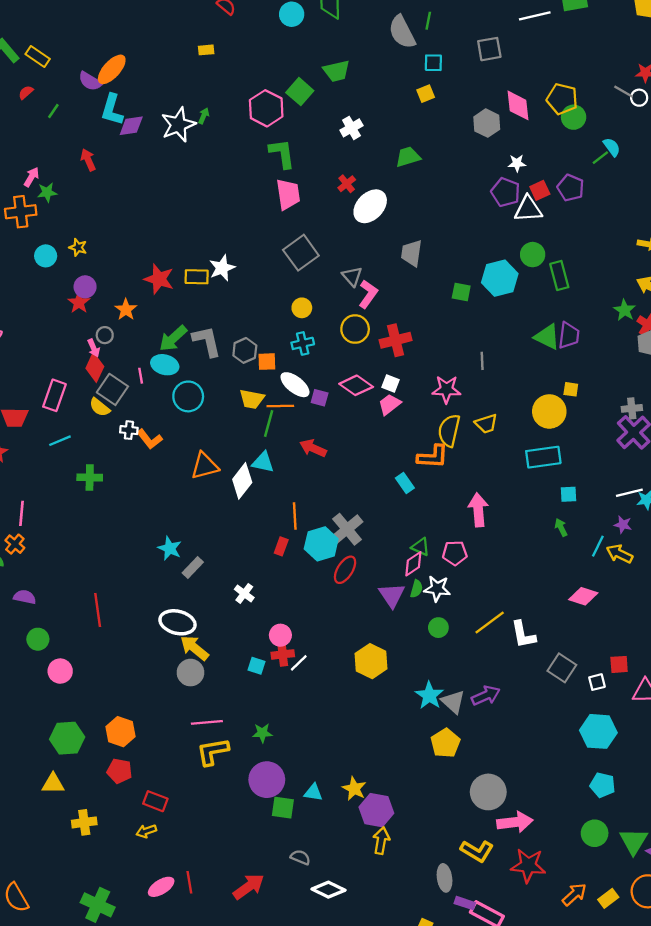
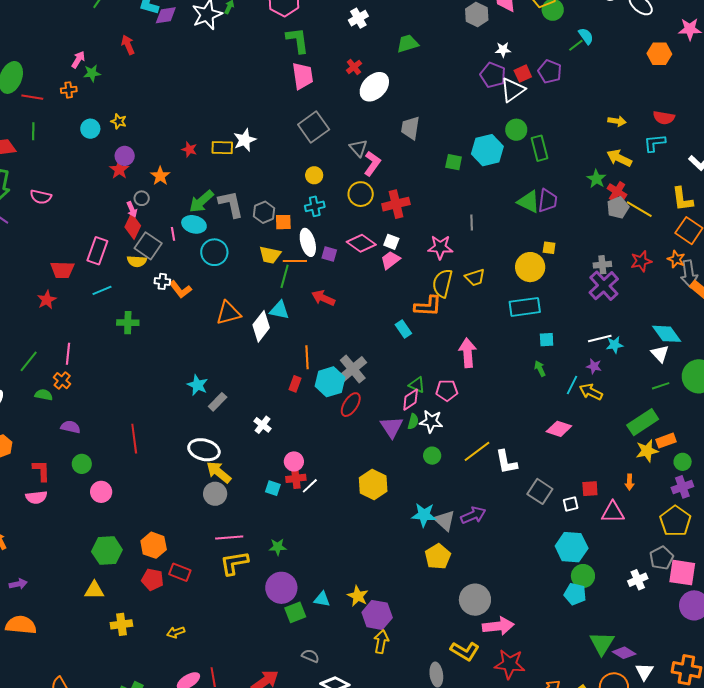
white triangle: (528, 209) -> (513, 90), turned -32
orange cross: (21, 212) -> (69, 90), size x0.6
red star: (159, 279) -> (189, 149), size x0.6
white ellipse: (295, 385) -> (308, 242), turned 36
yellow semicircle: (100, 407) -> (137, 261), turned -36
cyan star: (429, 695) -> (424, 515), turned -30
red rectangle: (155, 801) -> (180, 572), moved
green square: (283, 808) -> (295, 612), turned -30
green circle: (595, 833) -> (583, 576), moved

